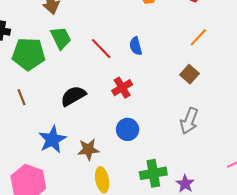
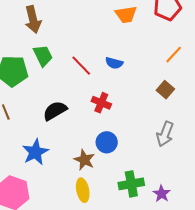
blue semicircle: (136, 46) -> (114, 63), turned -60
red cross: (122, 88) -> (101, 103), turned -36
brown star: (88, 149) -> (84, 160), moved, turned 30

